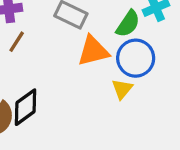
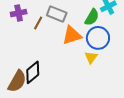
brown line: (17, 42) -> (38, 23), moved

